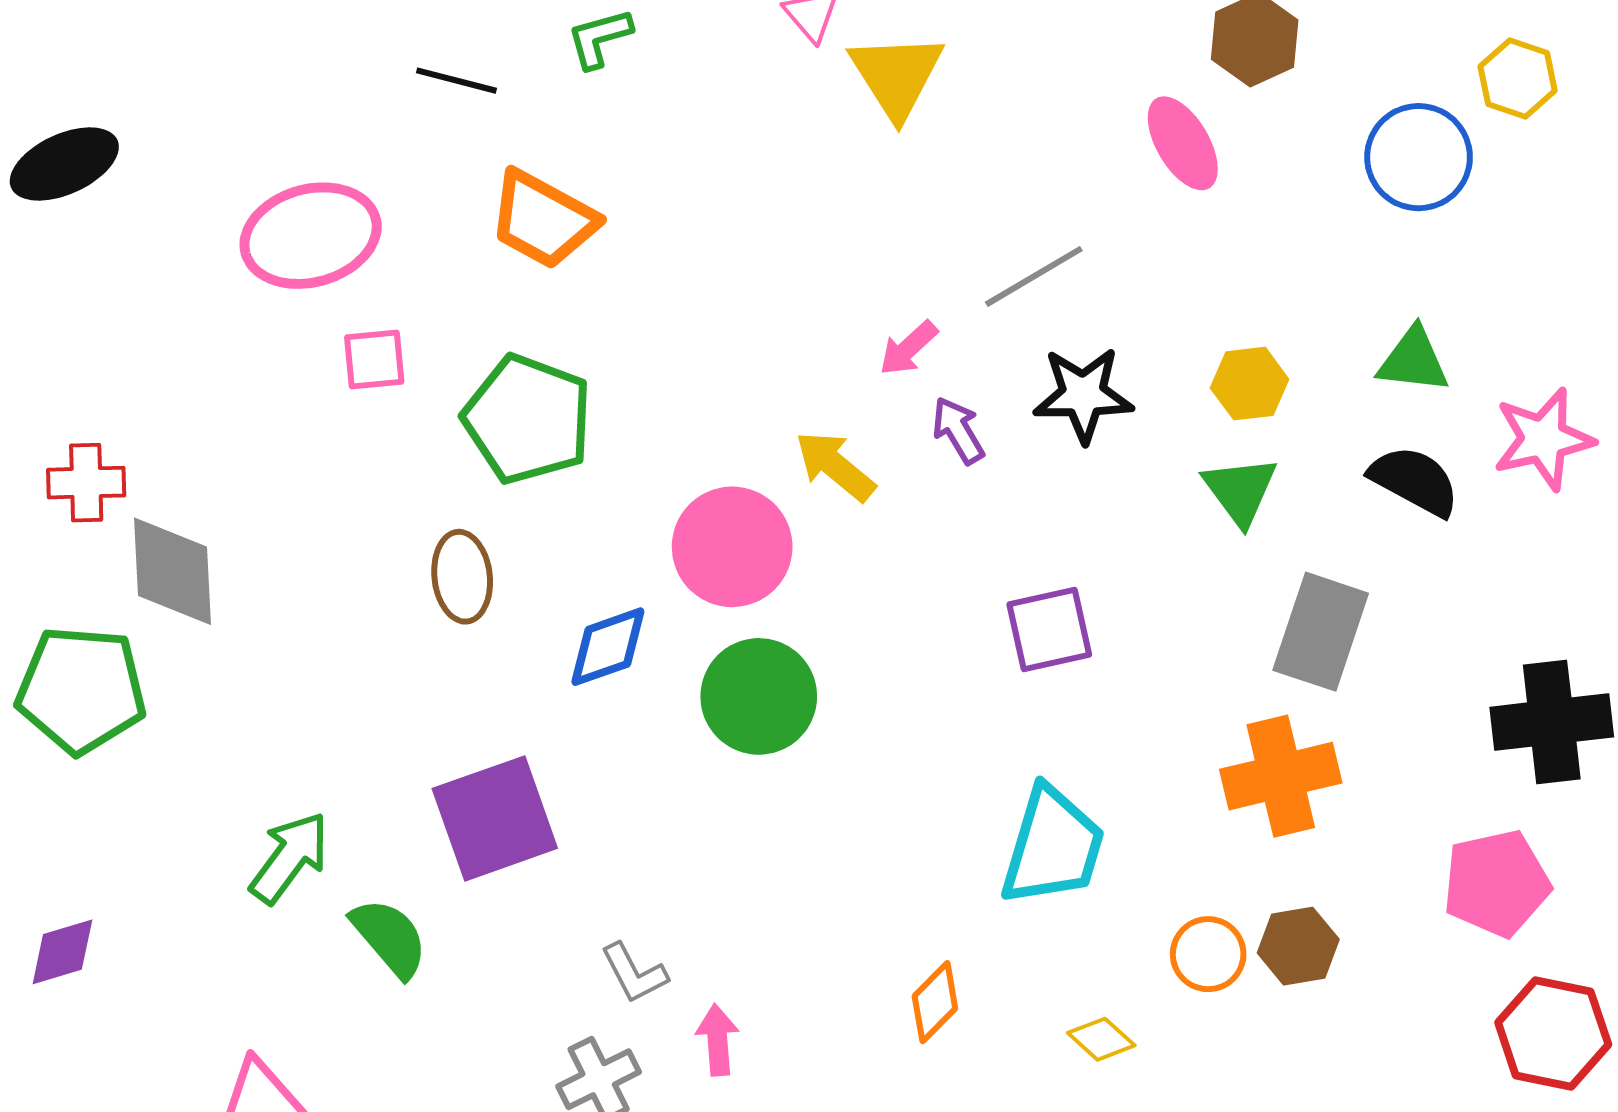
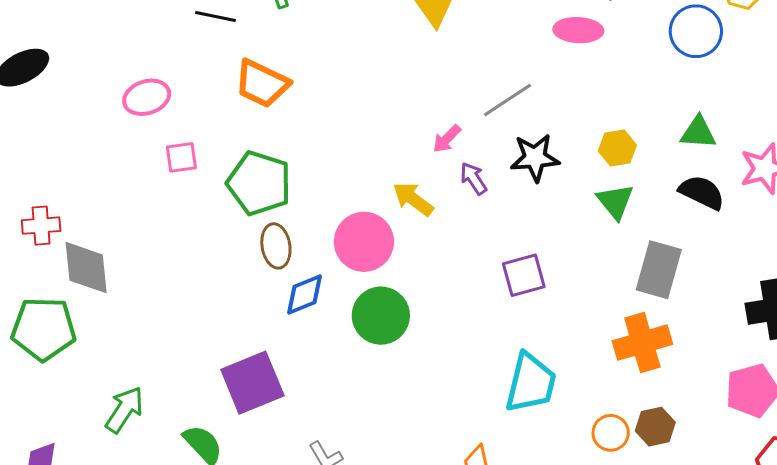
pink ellipse: (1183, 143) -> (578, 30), turned -54
pink ellipse: (311, 236) -> (147, 97), size x0.7
brown ellipse: (462, 577) -> (276, 246), moved
green arrow: (289, 858) -> (124, 410), moved

